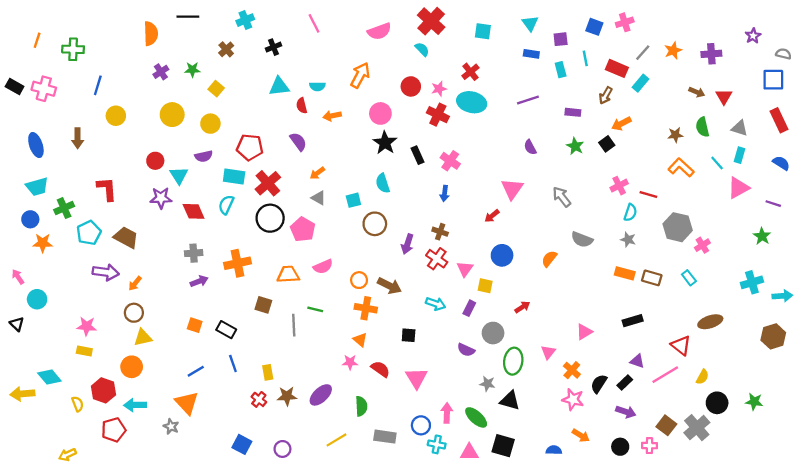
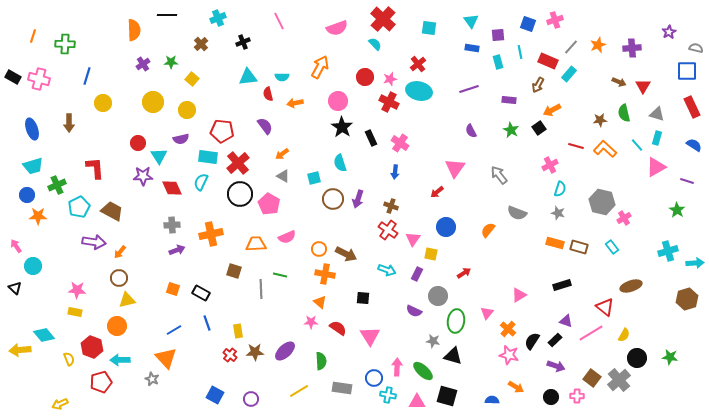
red line: (648, 195) -> (576, 146), moved
purple arrow: (407, 244) -> (358, 199), moved

